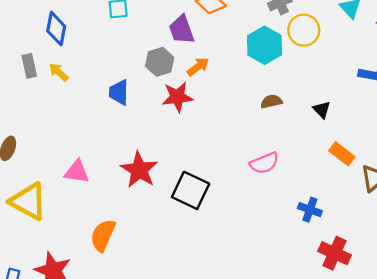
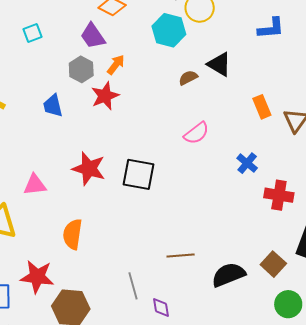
black triangle: (322, 110) -> (219, 64), moved, size x1.5
orange rectangle: (342, 154) -> (262, 107), turned 45
blue cross: (310, 210) -> (247, 163), turned 35

